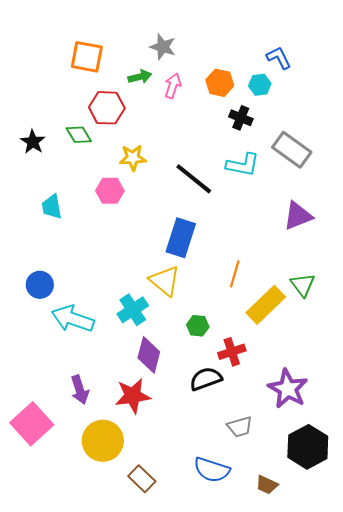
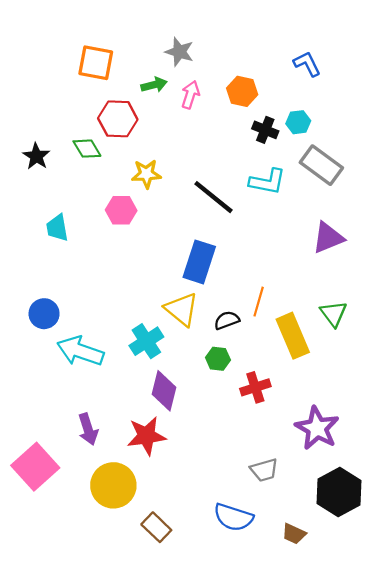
cyan hexagon: (260, 85) -> (298, 122), moved
yellow rectangle: (266, 305) -> (293, 336), turned -69
black semicircle: (206, 379) -> (227, 320), moved, size x0.7

